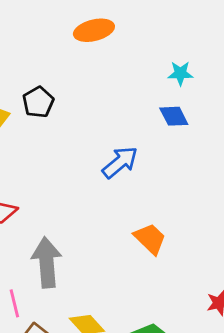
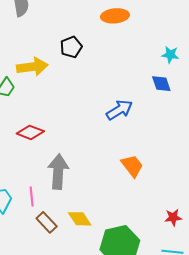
black pentagon: (38, 102) -> (71, 47), moved

